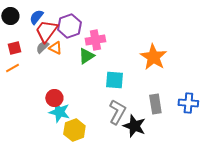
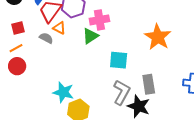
gray semicircle: (42, 47) -> (46, 38), moved, turned 72
red circle: (54, 98) -> (17, 66), moved
gray rectangle: (155, 104) -> (149, 84), moved

